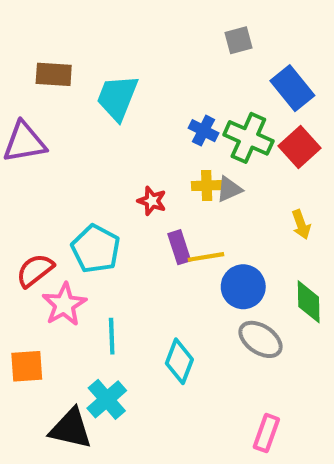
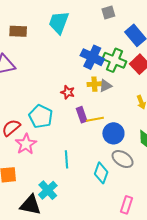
cyan trapezoid: (117, 98) -> (59, 23), moved
blue cross: (204, 131) -> (92, 57), size x1.6
cyan line: (112, 336) -> (67, 159), moved
cyan diamond: (179, 361) -> (101, 173), moved

